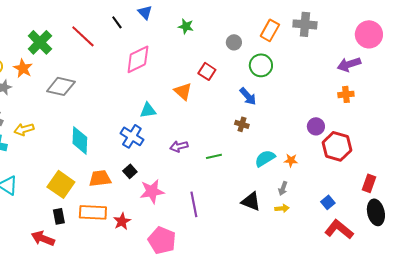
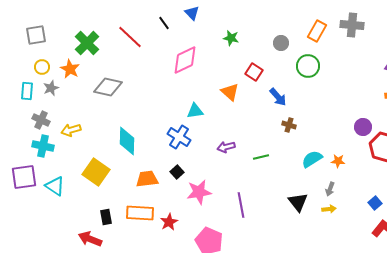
green star: (186, 26) -> (231, 38), moved
blue arrow: (248, 96) -> (278, 97), moved
yellow square: (61, 184) -> (96, 172), moved
black triangle: (251, 201) -> (298, 202), turned 30

